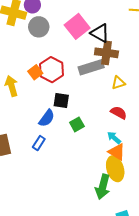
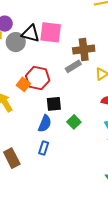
pink square: (77, 26) -> (51, 32), turned -30
black triangle: (100, 33) -> (31, 34), moved
gray rectangle: (91, 67) -> (73, 66), size x0.7

